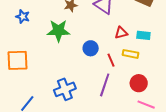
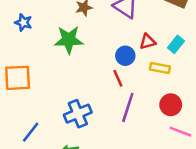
cyan rectangle: (143, 35) -> (176, 44), turned -56
blue circle: (91, 48) -> (125, 56), moved
red line: (111, 60) -> (118, 78), moved

